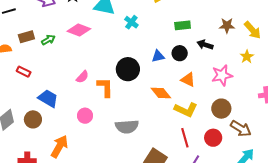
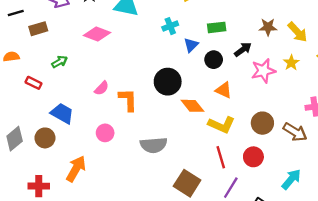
cyan cross: (131, 22) -> (170, 26), moved, turned 32
brown rectangle: (26, 37) -> (38, 29), moved
green arrow: (48, 40) -> (60, 62), moved
black arrow: (205, 45) -> (243, 49), turned 126
blue triangle: (158, 56) -> (191, 45), moved, turned -32
black circle: (128, 69) -> (168, 82), moved
pink star: (222, 75) -> (263, 71), moved
brown arrow: (241, 128) -> (295, 132), moved

